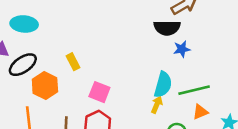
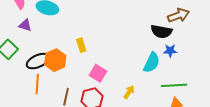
black ellipse: (23, 65) -> (38, 61), moved
cyan semicircle: (163, 85) -> (152, 63), moved
yellow arrow: (157, 105) -> (129, 92), moved

